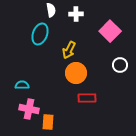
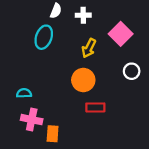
white semicircle: (51, 10) -> (56, 11), turned 32
yellow arrow: (69, 50) -> (89, 48), moved

